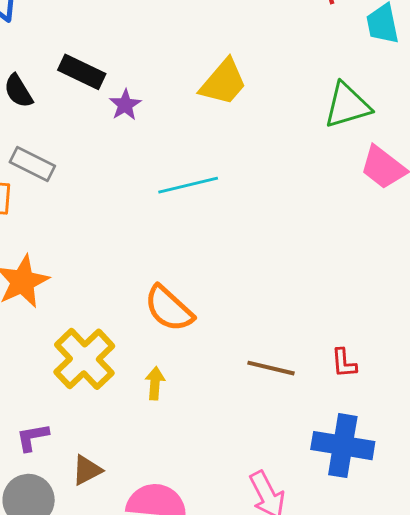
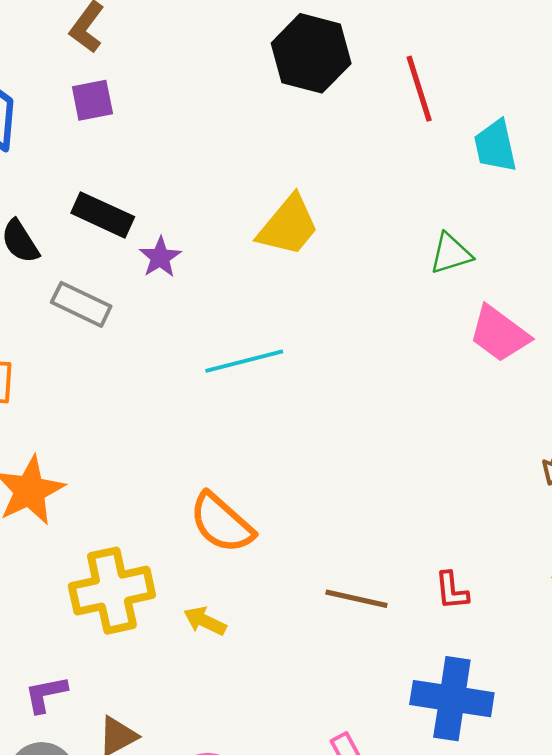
green triangle: (347, 106) -> (451, 254), size x0.7
gray rectangle: (32, 164) -> (81, 304), moved
yellow cross: (84, 359) -> (112, 591), turned 32
yellow arrow: (155, 383) -> (205, 621), turned -68

